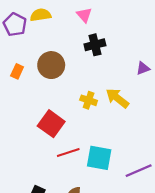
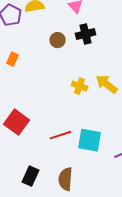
brown circle: (51, 65) -> (58, 40), moved, size x0.6
red square: (51, 124) -> (17, 122), moved

